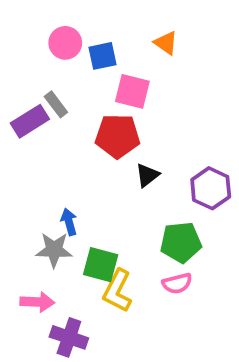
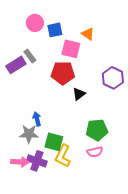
orange triangle: (166, 43) -> (88, 34), moved
purple hexagon: (211, 188) -> (113, 78), moved
purple cross: (69, 337) -> (37, 161), moved

